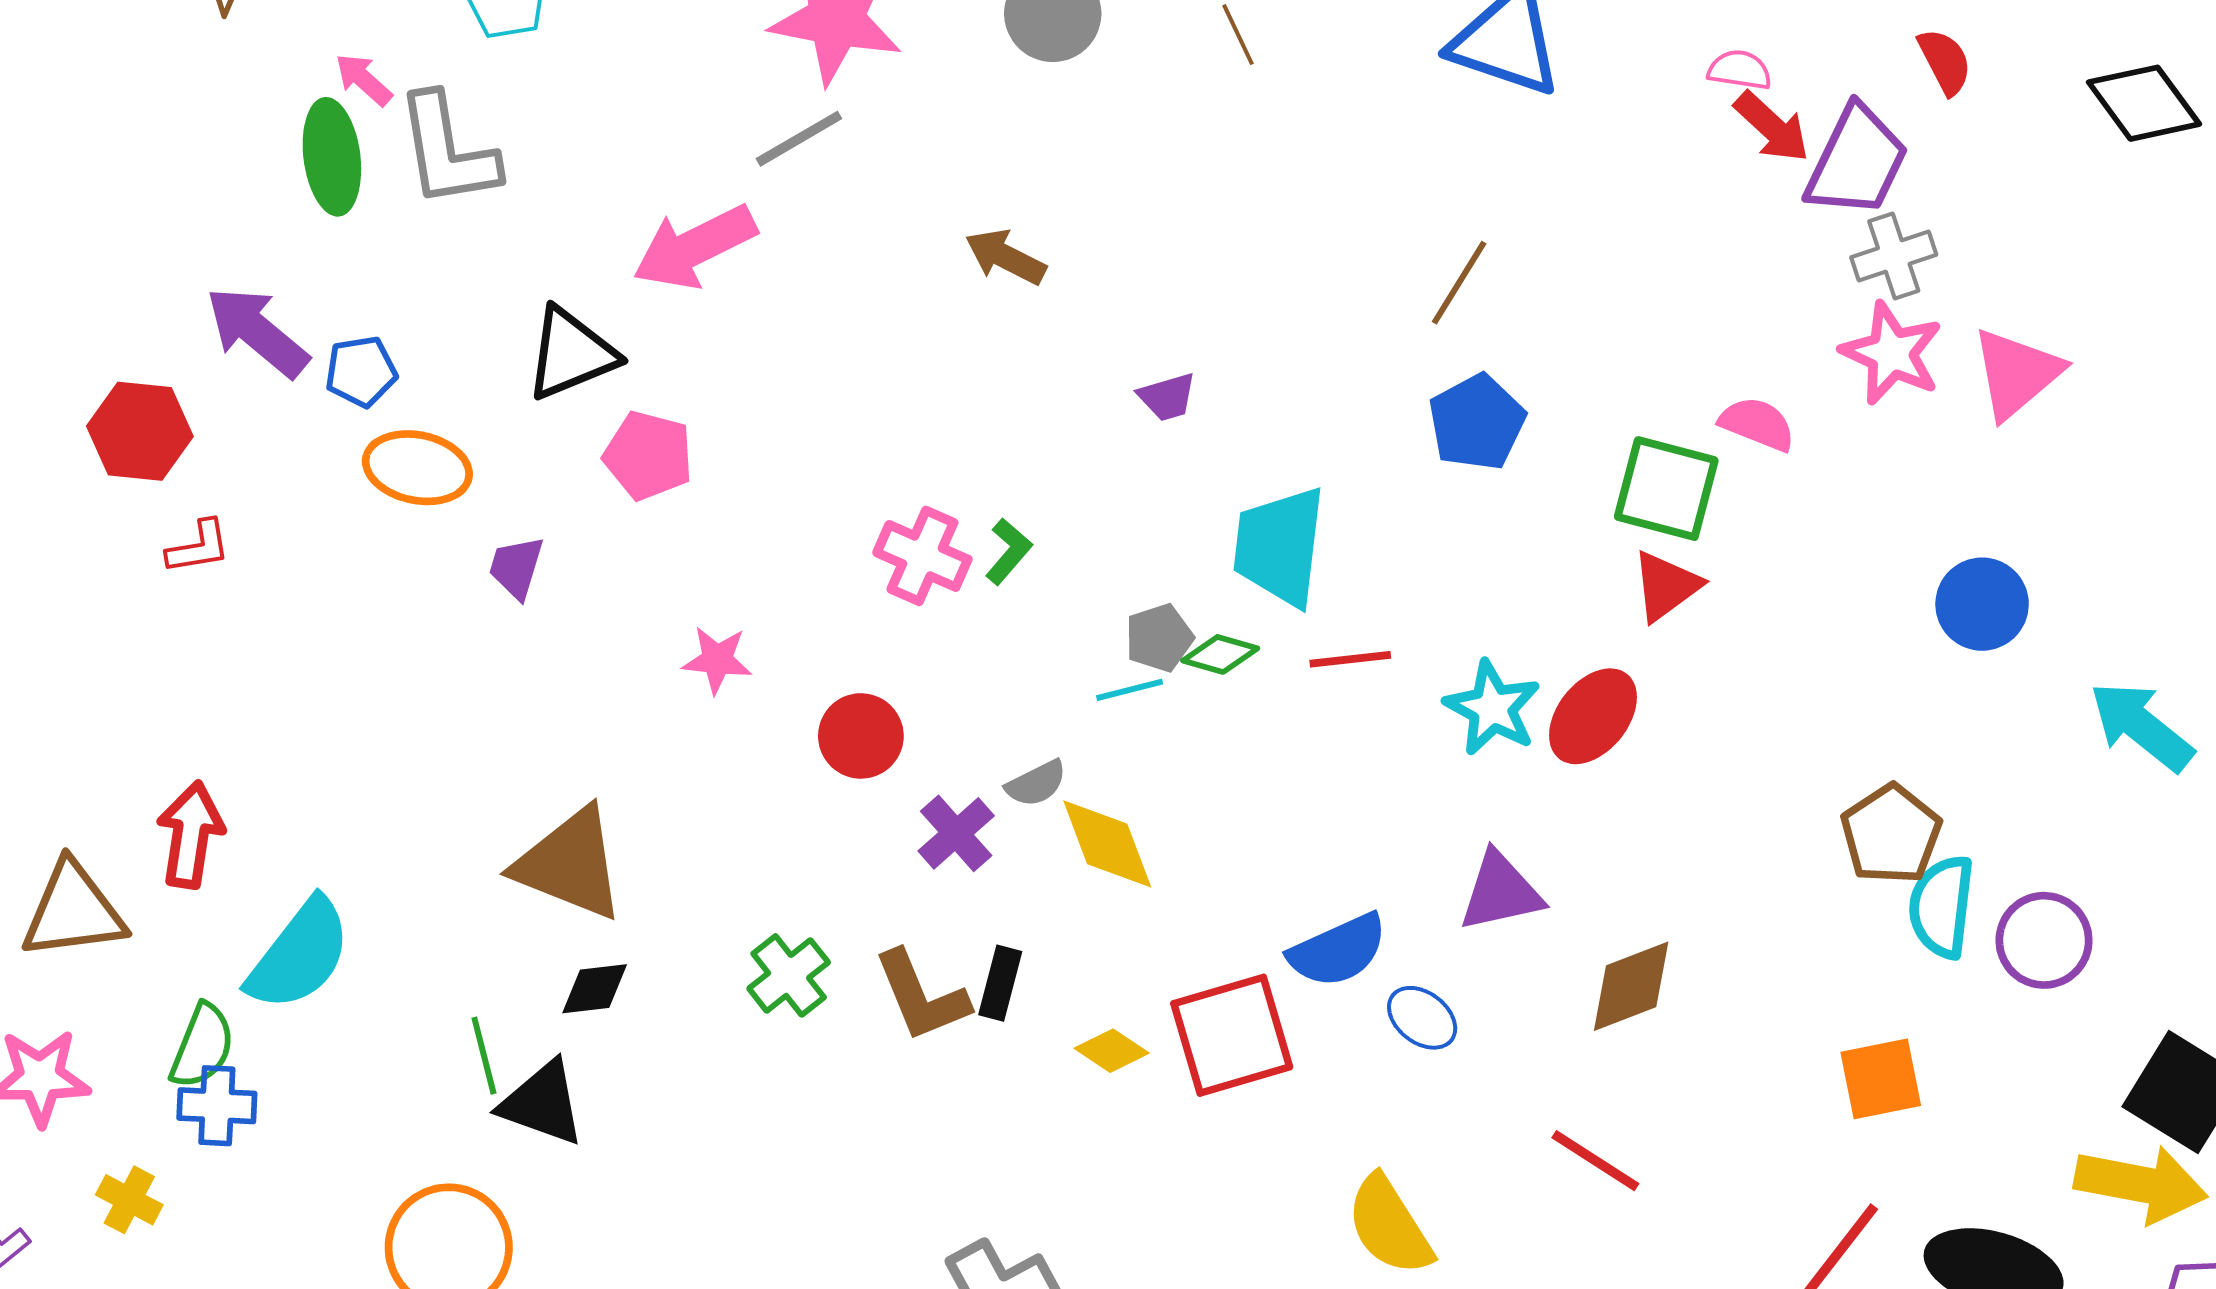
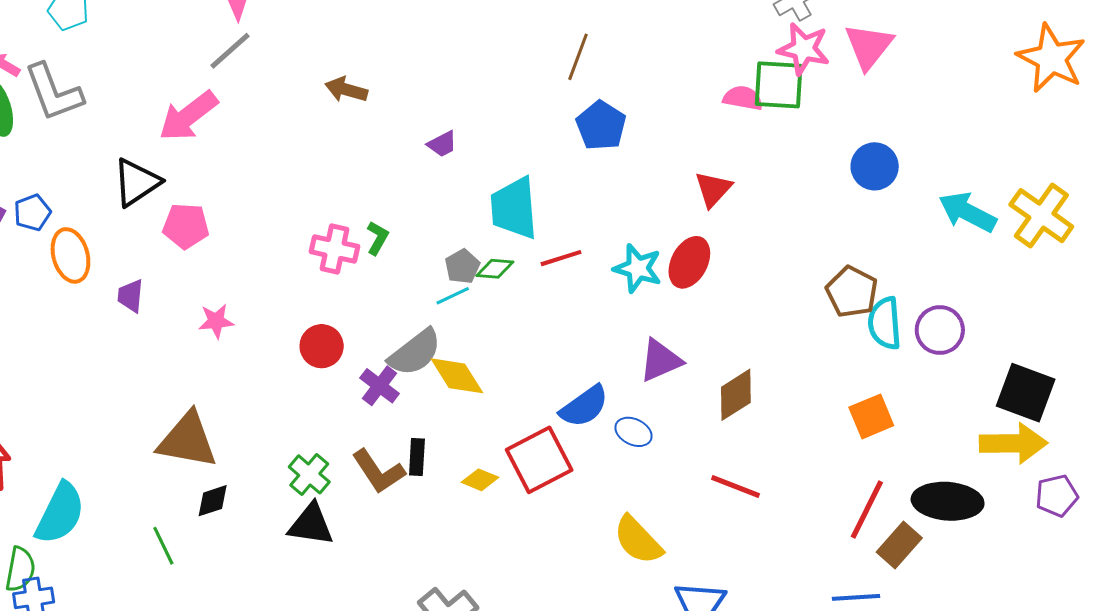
orange ellipse: (417, 468) -> (70, 255), turned 74
green square: (1666, 489) -> (779, 85), moved
pink star: (717, 660) -> (216, 321), moved
gray semicircle: (1036, 783) -> (415, 352), size x1.8
black triangle: (542, 1103) -> (311, 525), moved

